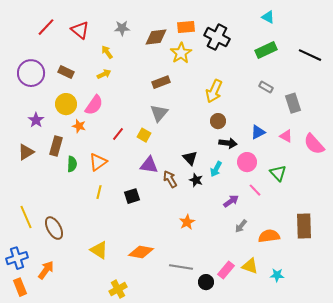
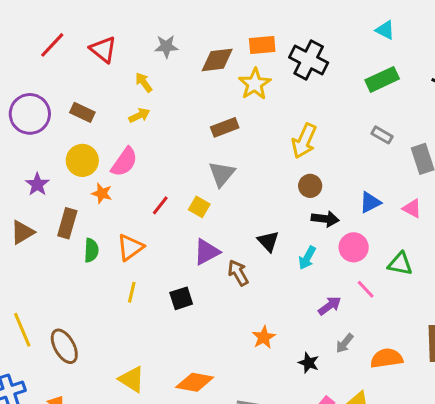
purple triangle: (149, 165) -> (207, 252), turned -36
green triangle: (278, 173) -> (400, 264), turned -36
black star: (196, 180) -> (309, 363), moved

